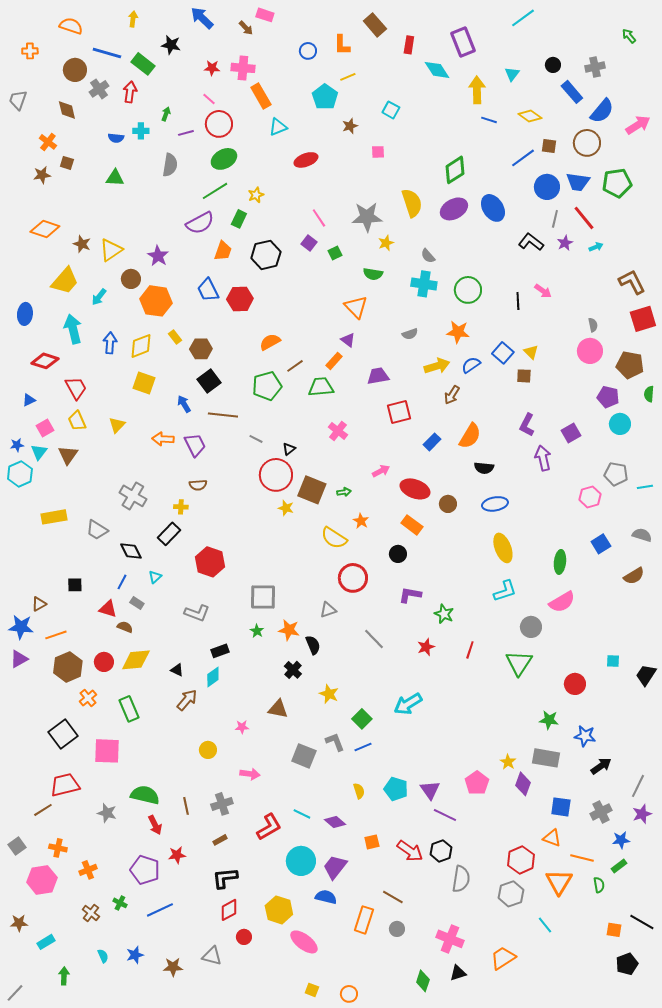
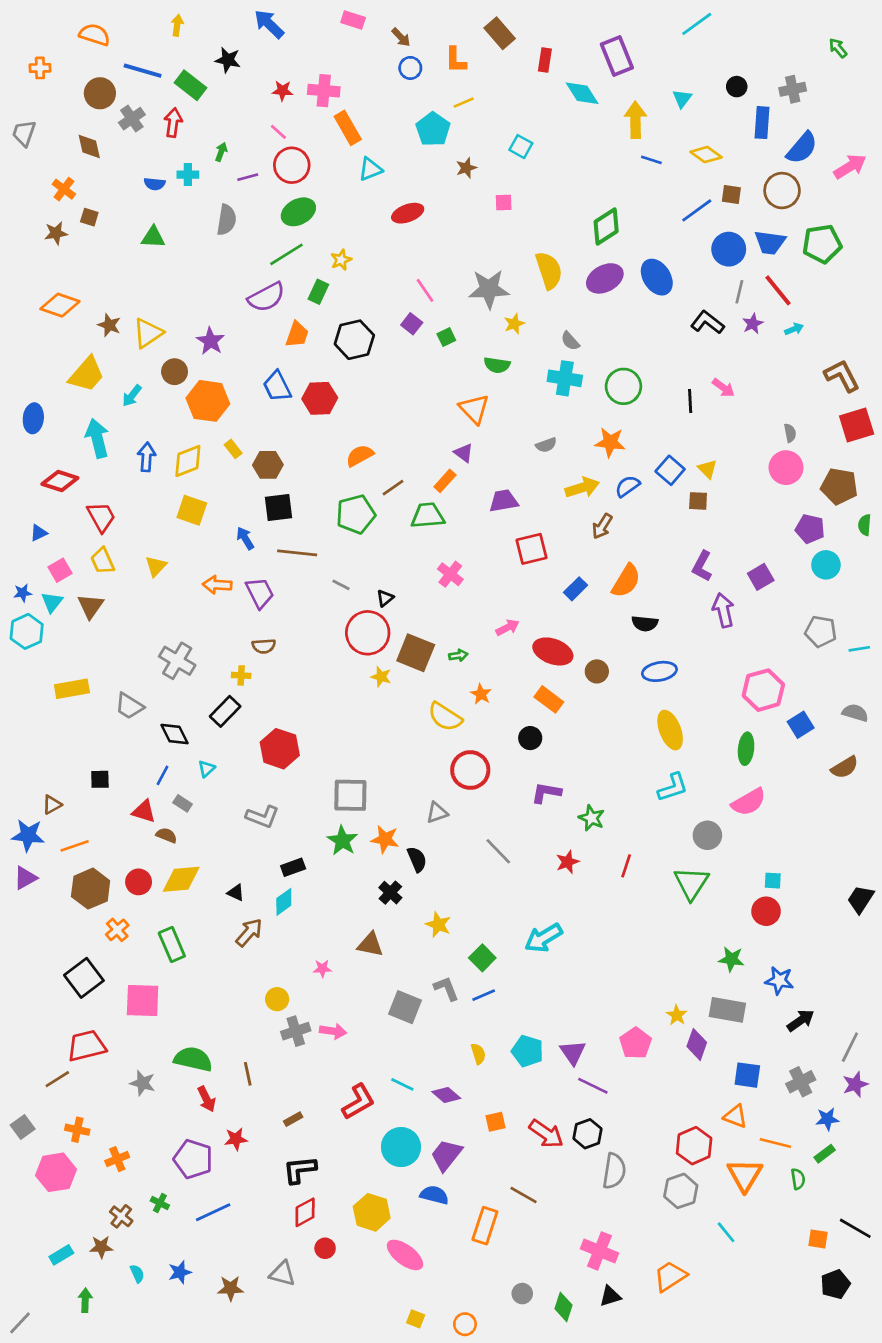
brown arrow: (246, 28) -> (401, 37), moved
blue rectangle: (572, 92) -> (762, 123), turned 45
black square: (209, 381) -> (278, 508), turned 30
pink hexagon: (590, 497) -> (763, 690), moved, size x1.4
green star: (257, 631) -> (342, 841), size x1.6
cyan square: (613, 661) -> (773, 881), moved
gray cross: (222, 804) -> (296, 1031), moved
brown star: (19, 923) -> (101, 1247), moved
gray circle: (397, 929) -> (522, 1294), moved

